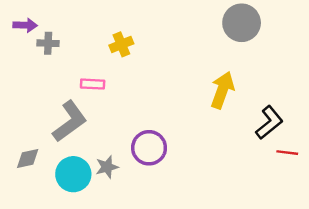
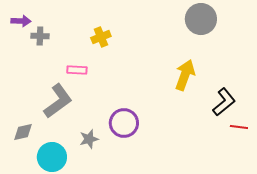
cyan circle: (73, 174) -> (52, 157), moved

